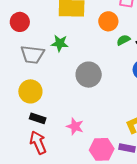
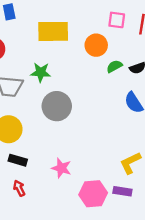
gray circle: (89, 75) -> (57, 106), moved
red arrow: (38, 143) -> (19, 188), size x0.6

